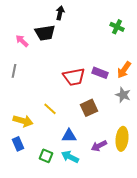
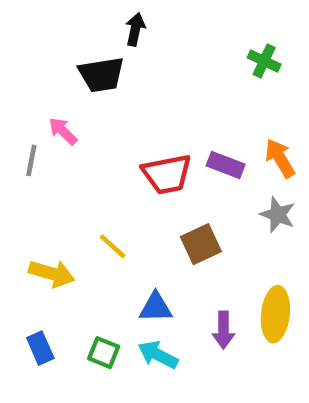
pink arrow: (22, 41) -> (63, 131), moved
orange arrow: (124, 70) -> (280, 158), turned 114
blue rectangle: (18, 144) -> (40, 348), moved
purple arrow: (99, 146) -> (223, 330), turned -63

